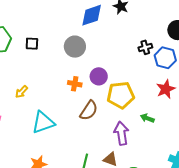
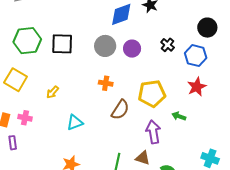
black square: (32, 44) -> (62, 44), size x1.6
black cross: (145, 47) -> (168, 45), moved, turned -32
purple circle: (99, 76) -> (132, 49), moved
cyan triangle: (43, 122) -> (75, 122), size x0.7

